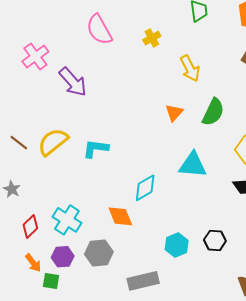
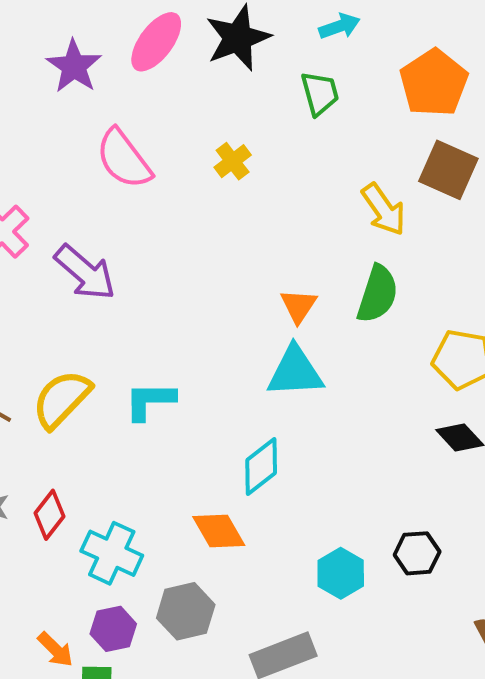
yellow arrow: (190, 69) -> (384, 209), moved
cyan triangle: (193, 165) -> (295, 372), moved
red diamond: (30, 227) -> (50, 515), moved

